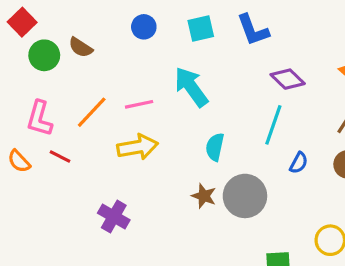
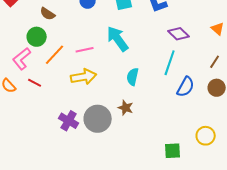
green circle: (44, 55) -> (37, 37), moved
pink L-shape: (40, 119) -> (22, 59), turned 35
blue semicircle: (299, 163) -> (186, 87), size x1.5
gray circle: (245, 196) -> (98, 119), moved

